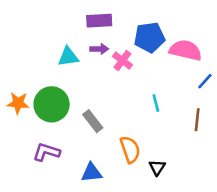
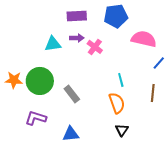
blue pentagon: (149, 37) -> (116, 16), moved
orange semicircle: (130, 149) -> (117, 103), moved

